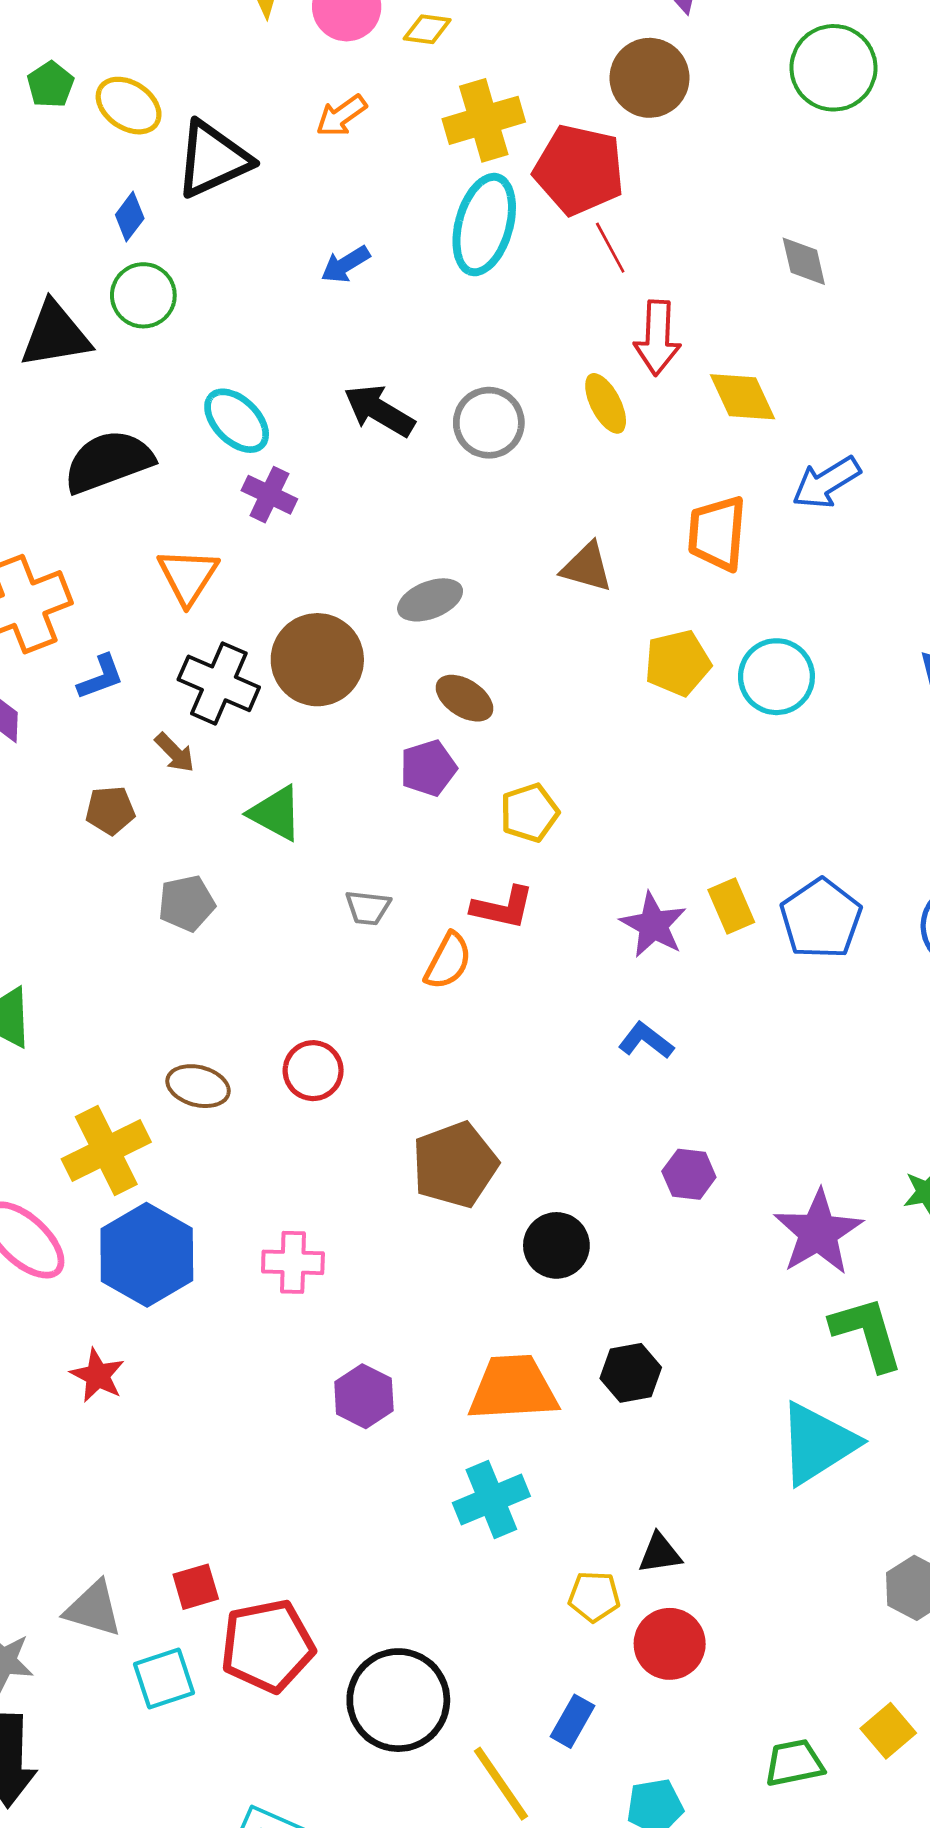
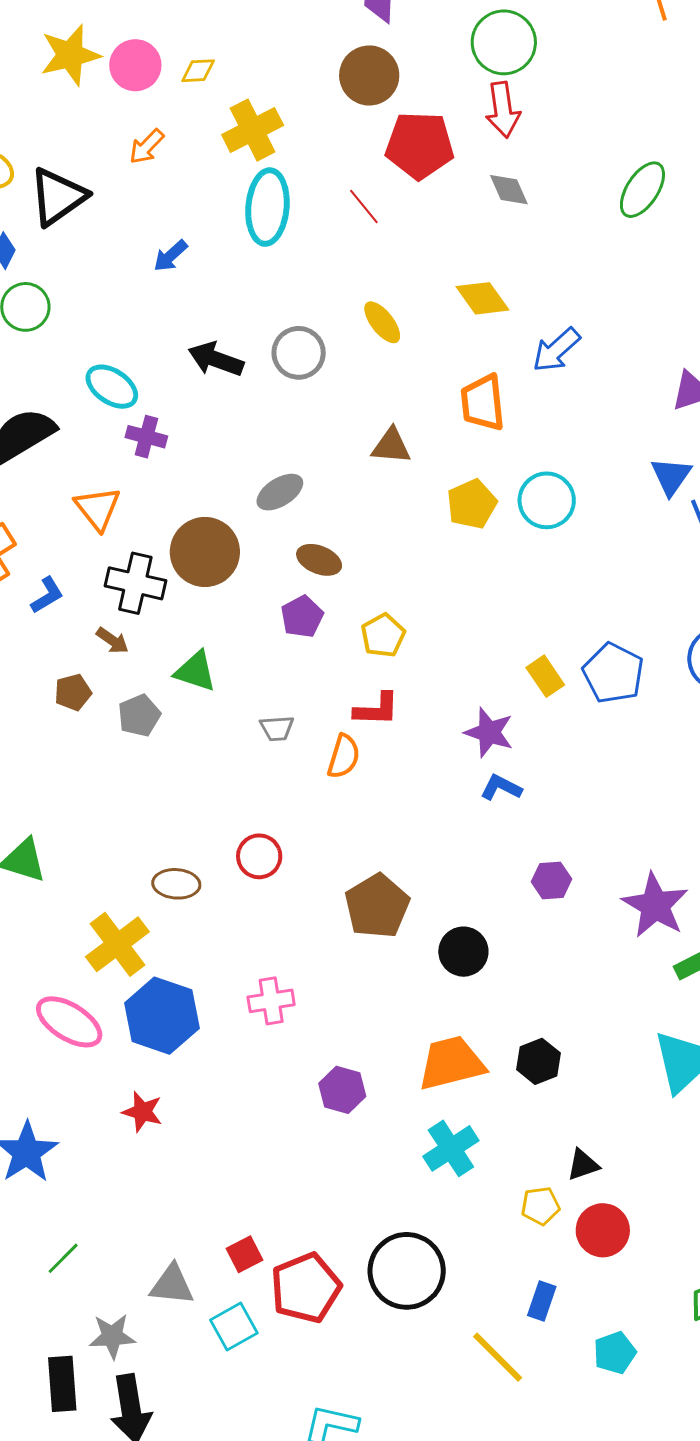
red pentagon: (579, 170) -> (420, 145), moved
red arrow: (657, 338) -> (503, 110), moved
gray pentagon: (187, 903) -> (139, 715), moved
purple star: (653, 925) -> (489, 732), moved
black hexagon: (631, 1373) -> (539, 1061), moved
black circle: (398, 1700) -> (407, 1271), moved

